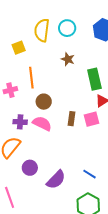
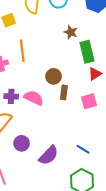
brown star: (68, 59) -> (71, 32), moved
brown circle: (44, 102) -> (54, 76), moved
pink square: (92, 119) -> (89, 101), moved

